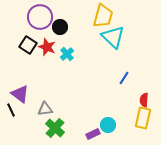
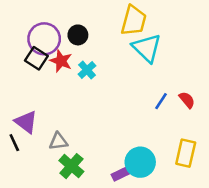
purple circle: (40, 17) -> (44, 39), moved
red semicircle: (144, 100) -> (187, 100), moved, turned 136
cyan circle: (108, 125) -> (140, 162), size x1.5

